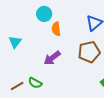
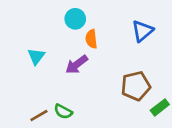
brown pentagon: (89, 52) -> (136, 86), moved
purple arrow: (52, 58) -> (77, 64), moved

